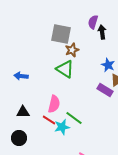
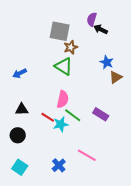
black arrow: (102, 32) -> (101, 29), turned -56
blue arrow: (21, 76) -> (20, 73), turned -32
purple rectangle: (105, 90) -> (101, 114), moved
pink semicircle: (54, 104) -> (63, 99), moved

